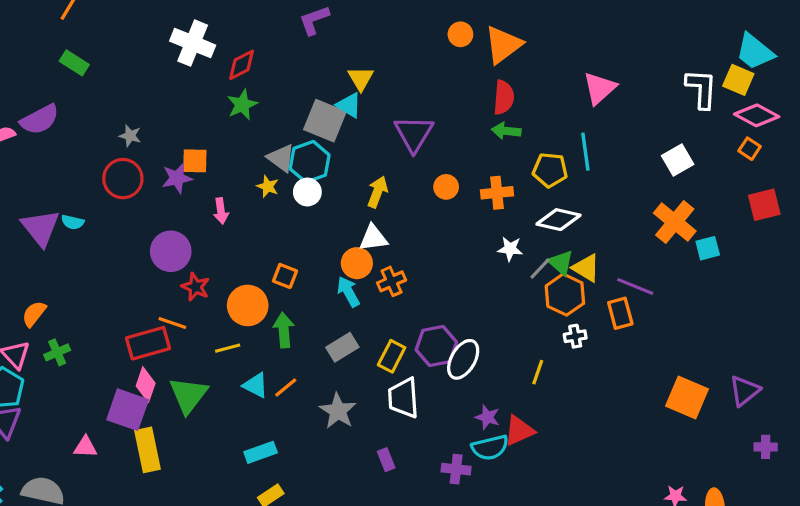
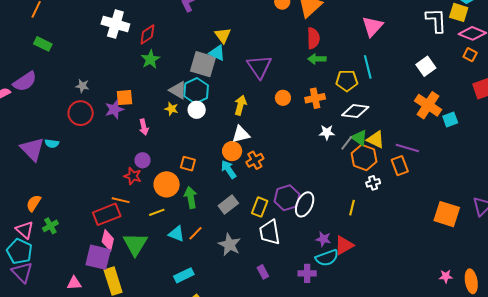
purple circle: (171, 251) -> (142, 160), moved, size x0.6

